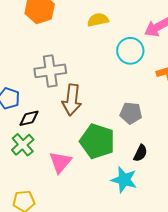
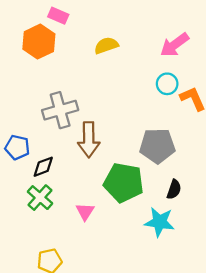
cyan circle: (130, 51) -> (167, 84), moved, size x0.7
gray pentagon: (131, 113) -> (157, 146), size x1.4
pink triangle: (60, 162) -> (85, 212), size x0.7

